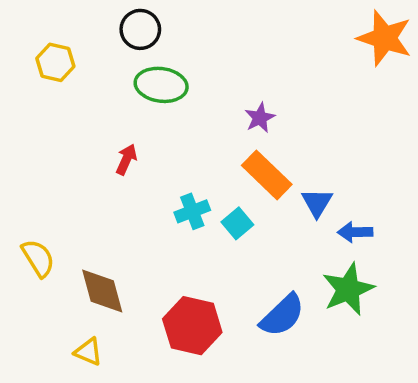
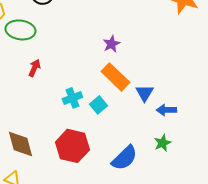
green ellipse: (161, 85) -> (20, 30), moved
green star: (348, 289) -> (162, 143), size x0.6
red hexagon: (192, 326) -> (72, 146), moved

